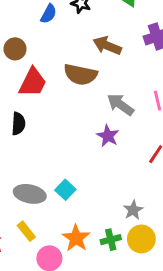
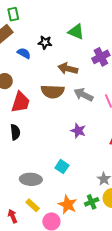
blue semicircle: (49, 14) -> (24, 53), turned -80
gray arrow: (120, 105) -> (84, 95), moved
cyan square: (65, 190) -> (62, 167), moved

